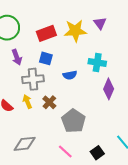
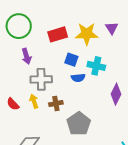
blue square: (46, 58) -> (71, 60), moved
cyan cross: (97, 63) -> (96, 66), moved
brown cross: (49, 102) -> (56, 103), turned 32

